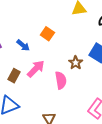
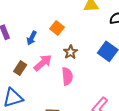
blue arrow: (23, 45) -> (32, 38), turned 72
brown star: (76, 63) -> (70, 52), moved

